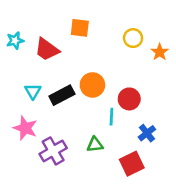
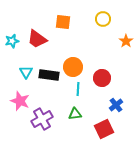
yellow circle: (133, 38) -> (103, 19), moved
cyan star: (15, 41) -> (12, 41), moved
black rectangle: (62, 95) -> (49, 75), turned 36
cyan line: (111, 117) -> (78, 89), moved

